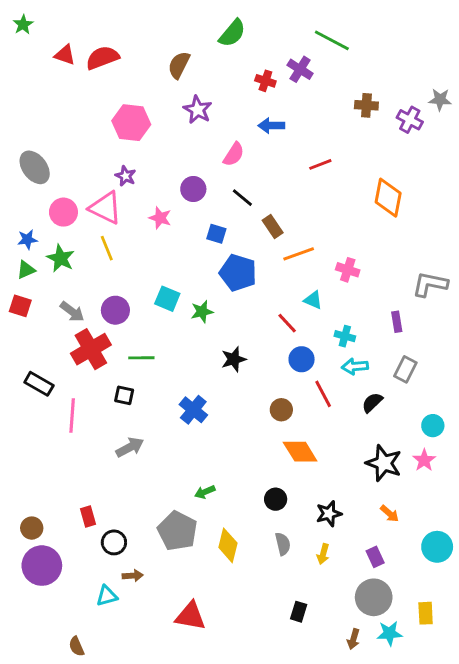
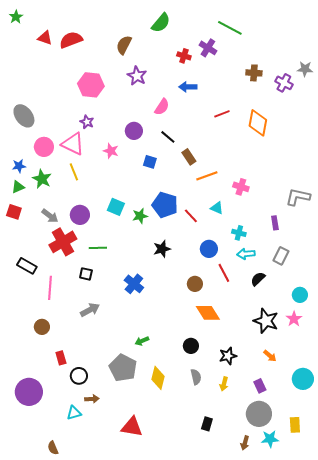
orange diamond: (388, 198) -> (258, 123), moved
blue pentagon: (238, 273) -> (165, 205), moved
red line: (287, 323) -> (191, 216), moved
brown circle: (32, 528) -> (42, 327), moved

